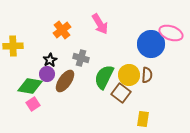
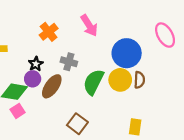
pink ellipse: (171, 33) -> (165, 35), turned 40
blue circle: (151, 44) -> (127, 53), moved
brown square: (121, 93) -> (77, 124), moved

